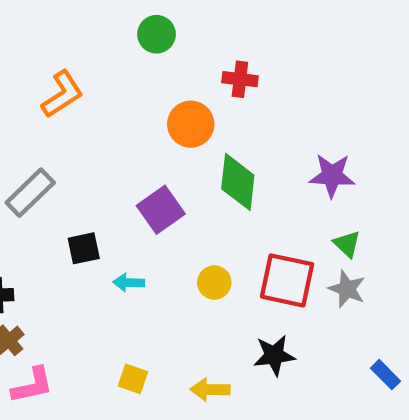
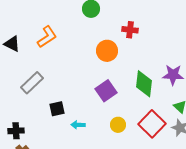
green diamond: (238, 182) -> (144, 84), moved
purple square: (161, 210) -> (106, 91), moved
red square: (287, 280) -> (152, 124), turned 32

